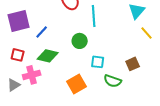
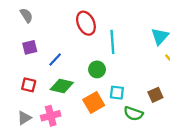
purple square: (19, 21) -> (30, 47), size x0.6
pink cross: (32, 75) -> (51, 116), moved
orange square: (77, 84) -> (94, 103), moved

